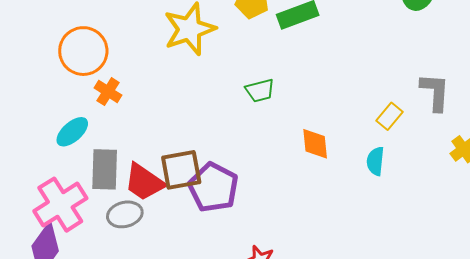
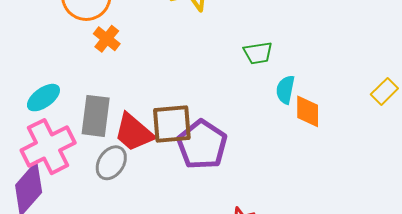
cyan ellipse: (72, 132) -> (43, 98), moved
cyan semicircle: (375, 161) -> (285, 90), moved
gray ellipse: (125, 214) -> (111, 163), turned -48

